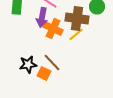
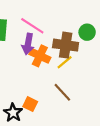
brown line: (52, 62) -> (62, 92), moved
black star: (28, 64) -> (13, 113), moved, turned -30

